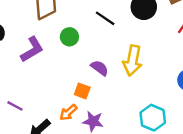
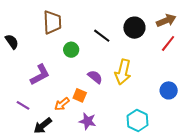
purple L-shape: (32, 49) -> (40, 75), moved
orange arrow: (68, 112) -> (62, 104), moved

